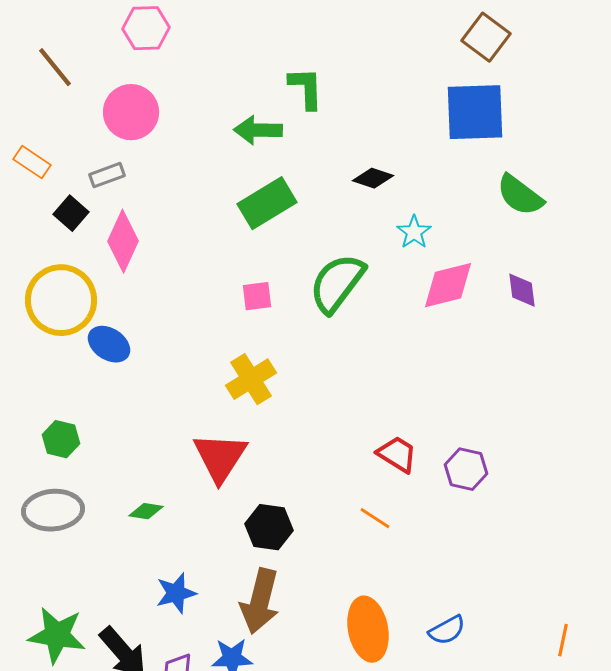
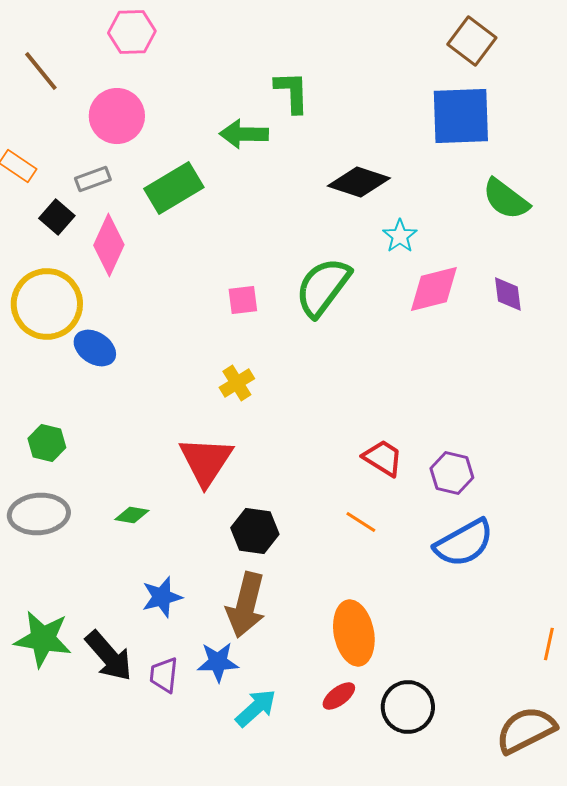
black diamond: (373, 178) -> (359, 182), size x1.5
green rectangle: (267, 203) -> (174, 188), moved
yellow cross: (251, 379) -> (237, 383), size x0.7
blue semicircle: (447, 630) -> (464, 543), moved, size x1.6

